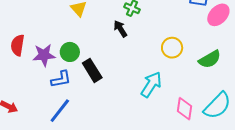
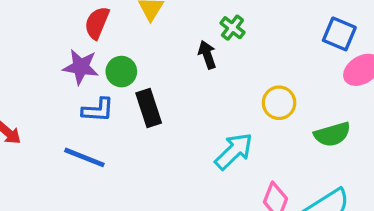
red semicircle: (18, 45) -> (97, 23), moved
blue line: (60, 111) -> (84, 157), turned 60

